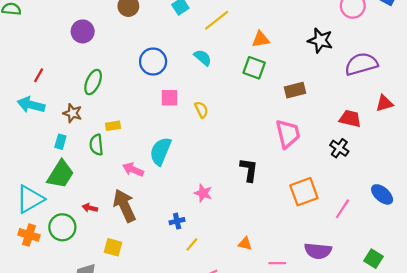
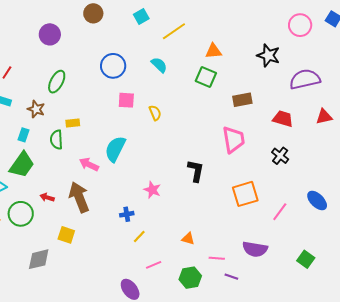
red trapezoid: (350, 119) -> (283, 119), moved

